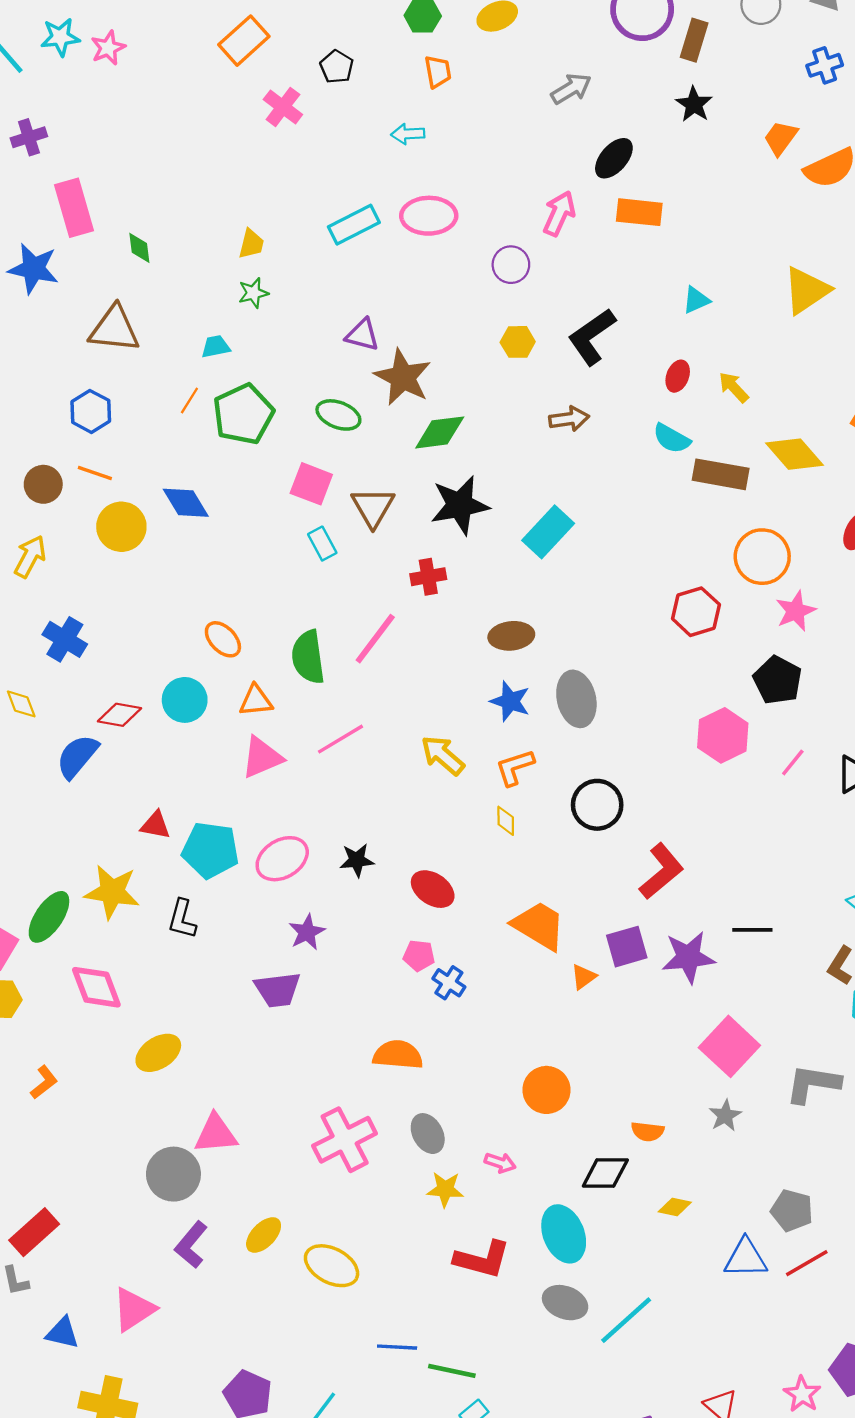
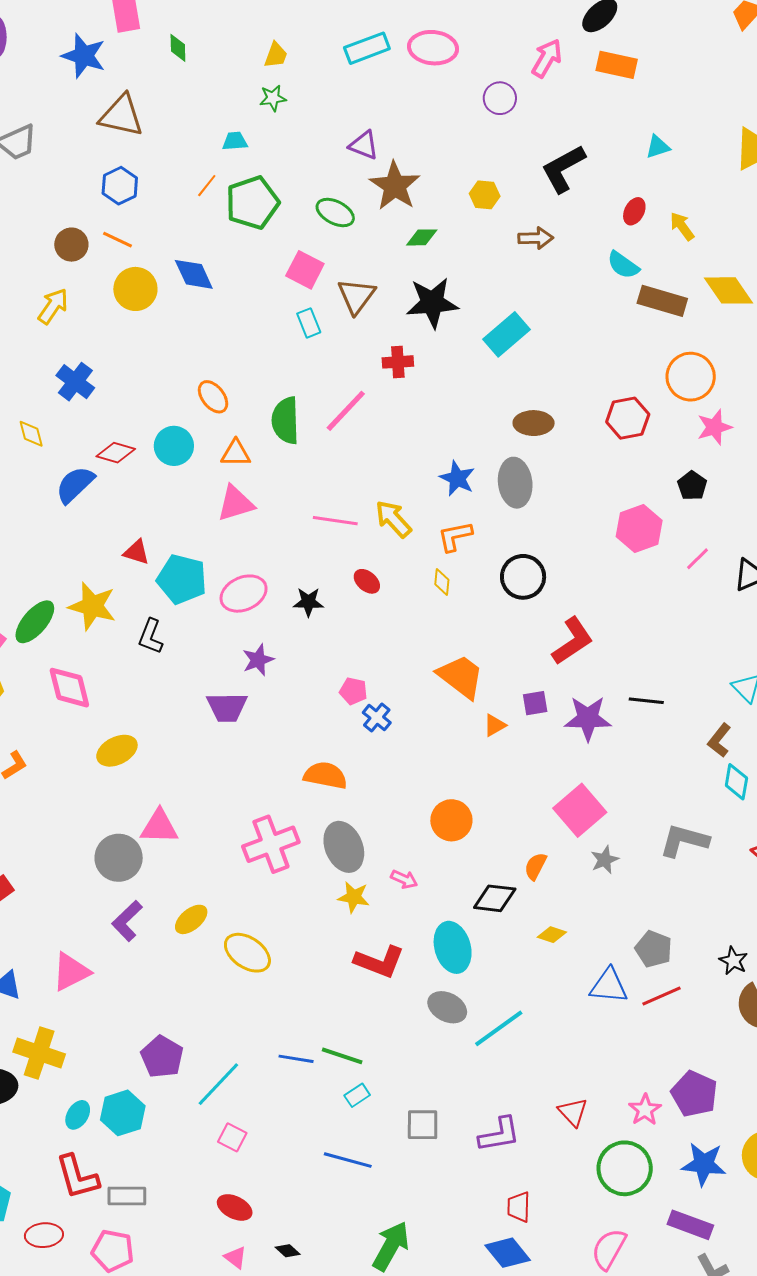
brown triangle: (114, 329) -> (121, 116), moved
yellow hexagon: (518, 342) -> (485, 195), moved
green diamond: (440, 432) -> (422, 237), size x0.7
brown ellipse: (511, 636) -> (534, 423), moved
black pentagon: (778, 680) -> (692, 486), size x0.7
pink line: (340, 739) -> (335, 521), moved, turned 33
red ellipse: (433, 889) -> (367, 581), moved, size x0.7
purple square: (627, 947) -> (535, 703), size x0.7
pink square: (729, 1046) -> (580, 810), moved
orange semicircle: (647, 1132) -> (535, 866), turned 104
gray ellipse: (428, 1134) -> (344, 847), size x1.4
blue line: (397, 1347) -> (296, 1059), moved

